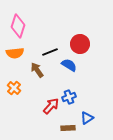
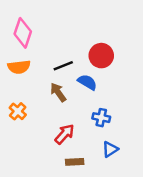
brown arrow: (37, 70) -> (58, 92), moved
blue cross: (69, 97) -> (101, 118), moved, turned 32
brown rectangle: (68, 128) -> (75, 162), moved

